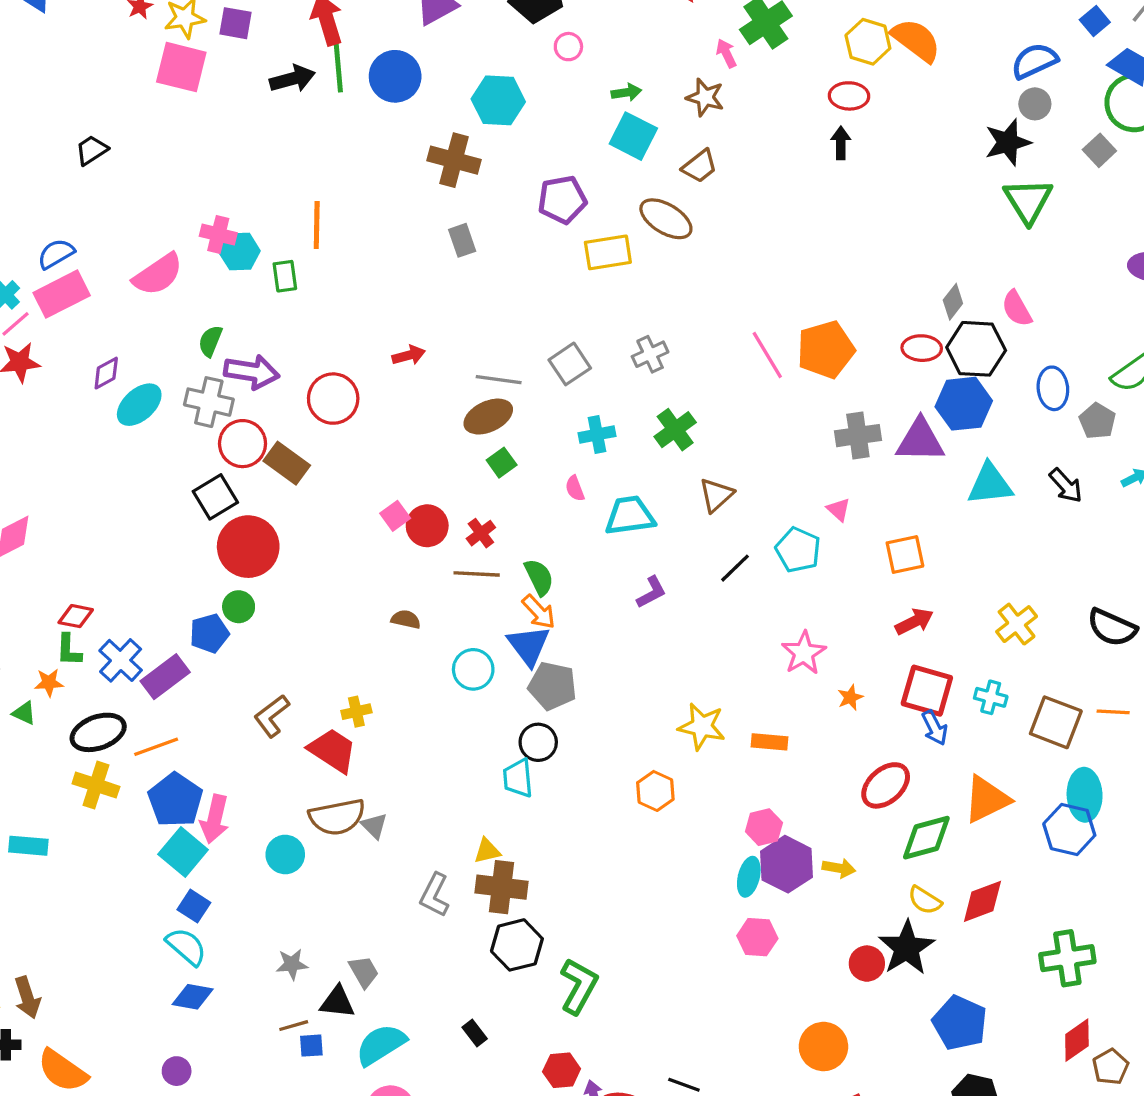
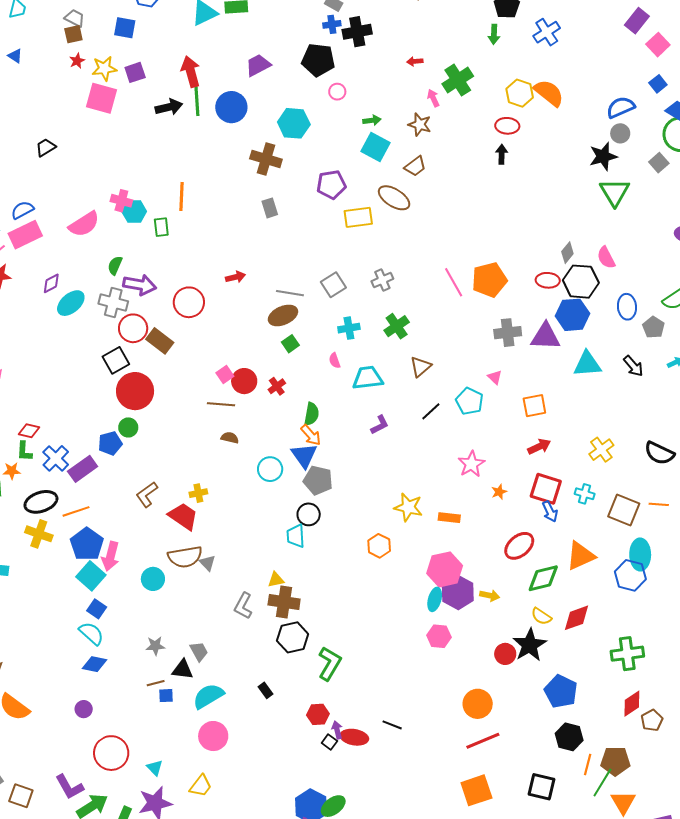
purple square: (235, 23) -> (135, 72), turned -30
brown line: (477, 574) -> (221, 404), moved
green semicircle: (539, 577) -> (312, 414), turned 35
pink hexagon: (764, 827) -> (445, 569), size x1.6

